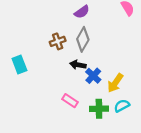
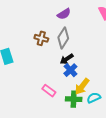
brown cross: (58, 41) -> (41, 38), turned 32
black arrow: (78, 65) -> (67, 59), moved, turned -48
yellow arrow: (115, 83) -> (82, 86), moved

